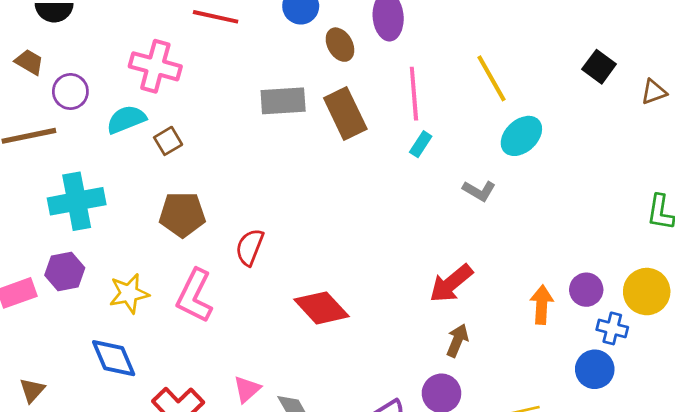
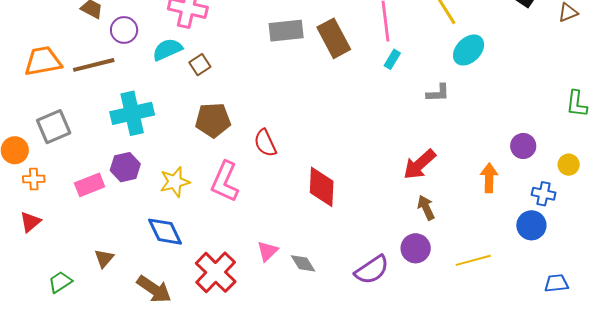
gray L-shape: (479, 191) -> (438, 93), turned -30
red semicircle: (250, 247) -> (265, 143), turned -44
purple circle: (586, 290) -> (523, 146), moved
yellow circle: (647, 292) -> (569, 165), size x0.6
red diamond: (321, 308) -> (322, 187), turned 48
brown arrow: (457, 341) -> (426, 208), turned -45

